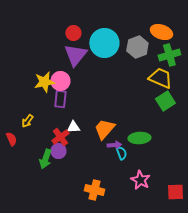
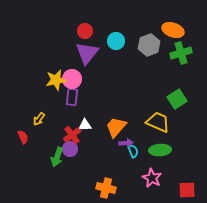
cyan circle: (104, 43) -> (116, 41), size x0.6
yellow trapezoid: (160, 78) -> (158, 122), moved
green ellipse: (139, 138) -> (160, 150), moved

